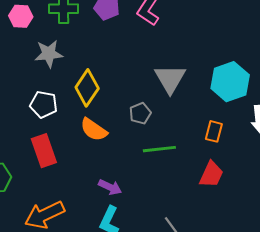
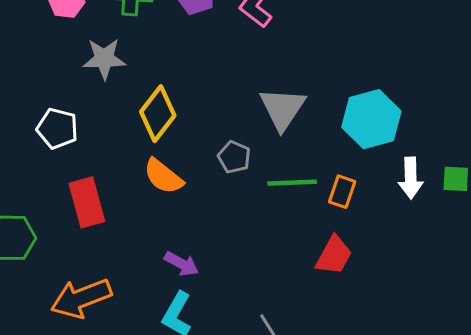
white pentagon: (44, 104) -> (57, 128), moved
gray pentagon: (140, 113) -> (234, 157), turned -30
green line: (159, 149) -> (292, 183), moved

